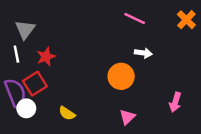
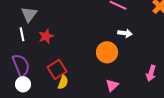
red square: (35, 84) -> (57, 69), moved
white circle: (26, 108) -> (23, 84), moved
yellow semicircle: (67, 113) -> (63, 82), turned -104

